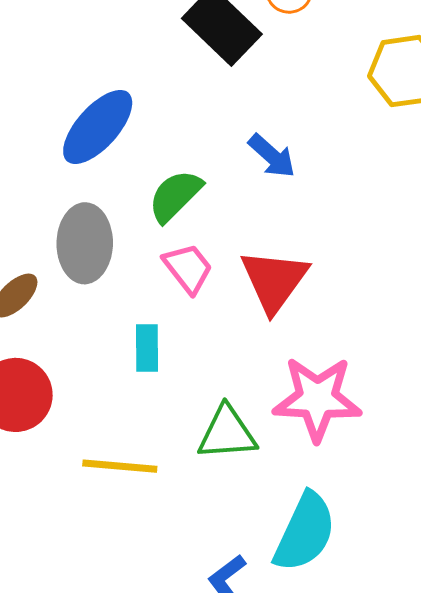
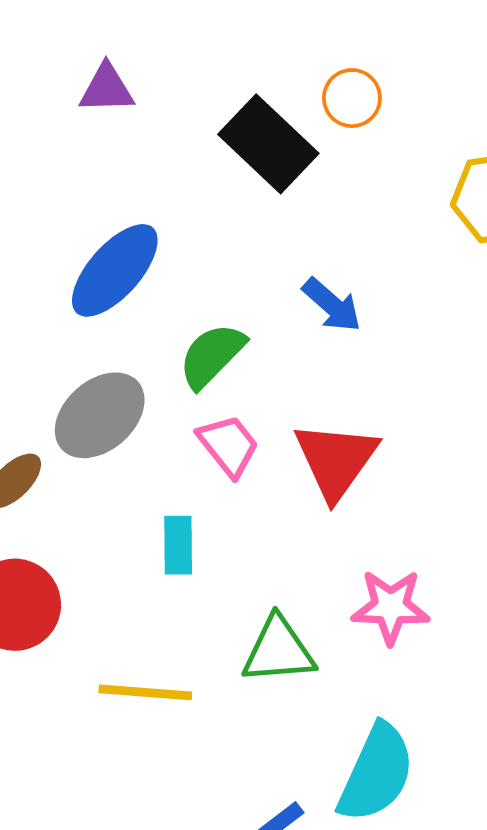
gray ellipse: (85, 243) -> (100, 415), turned 48
pink star: (317, 399) -> (391, 607), size x0.7

